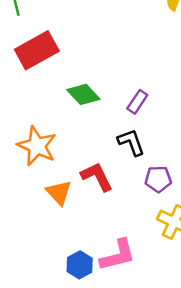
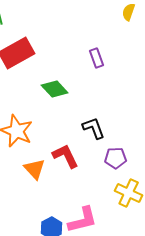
purple rectangle: (137, 102) -> (97, 58), moved, turned -54

